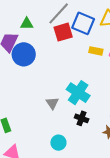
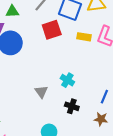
red square: (63, 32) -> (52, 30), moved
cyan cross: (78, 93) -> (67, 80), size x0.6

